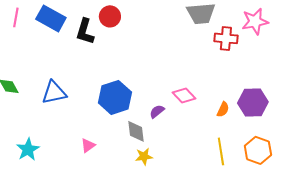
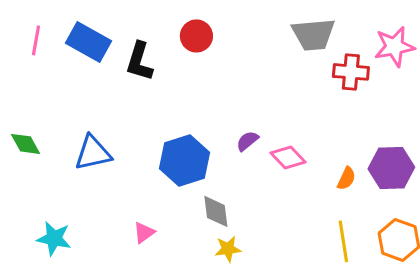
red circle: (110, 16) -> (196, 36), moved
purple semicircle: (157, 111) -> (247, 141), moved
cyan star: (28, 149) -> (54, 238), turned -30

